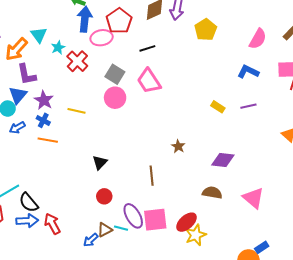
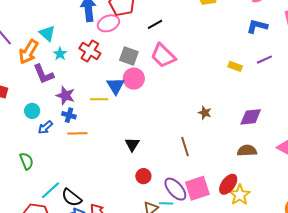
cyan star: (58, 48) -> (60, 54), moved
blue triangle: (18, 95) -> (116, 86), moved

